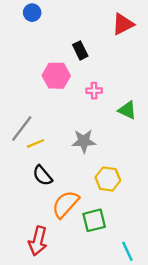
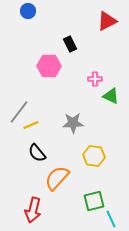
pink cross: (94, 91) -> (95, 79), moved
green square: (94, 220) -> (94, 201), moved

